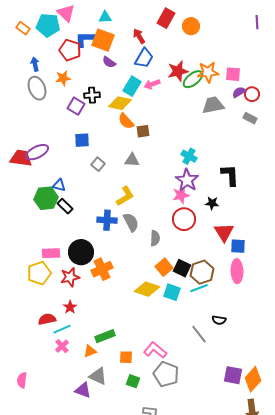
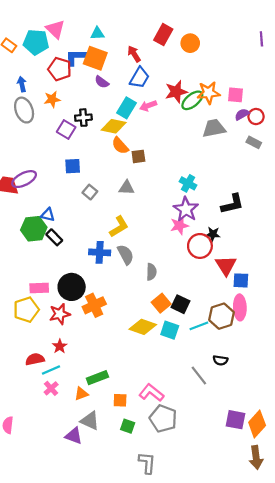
black L-shape: (230, 175) -> (232, 204), turned 80
red circle: (184, 219) -> (200, 246), moved
brown hexagon: (202, 272) -> (221, 316), moved

